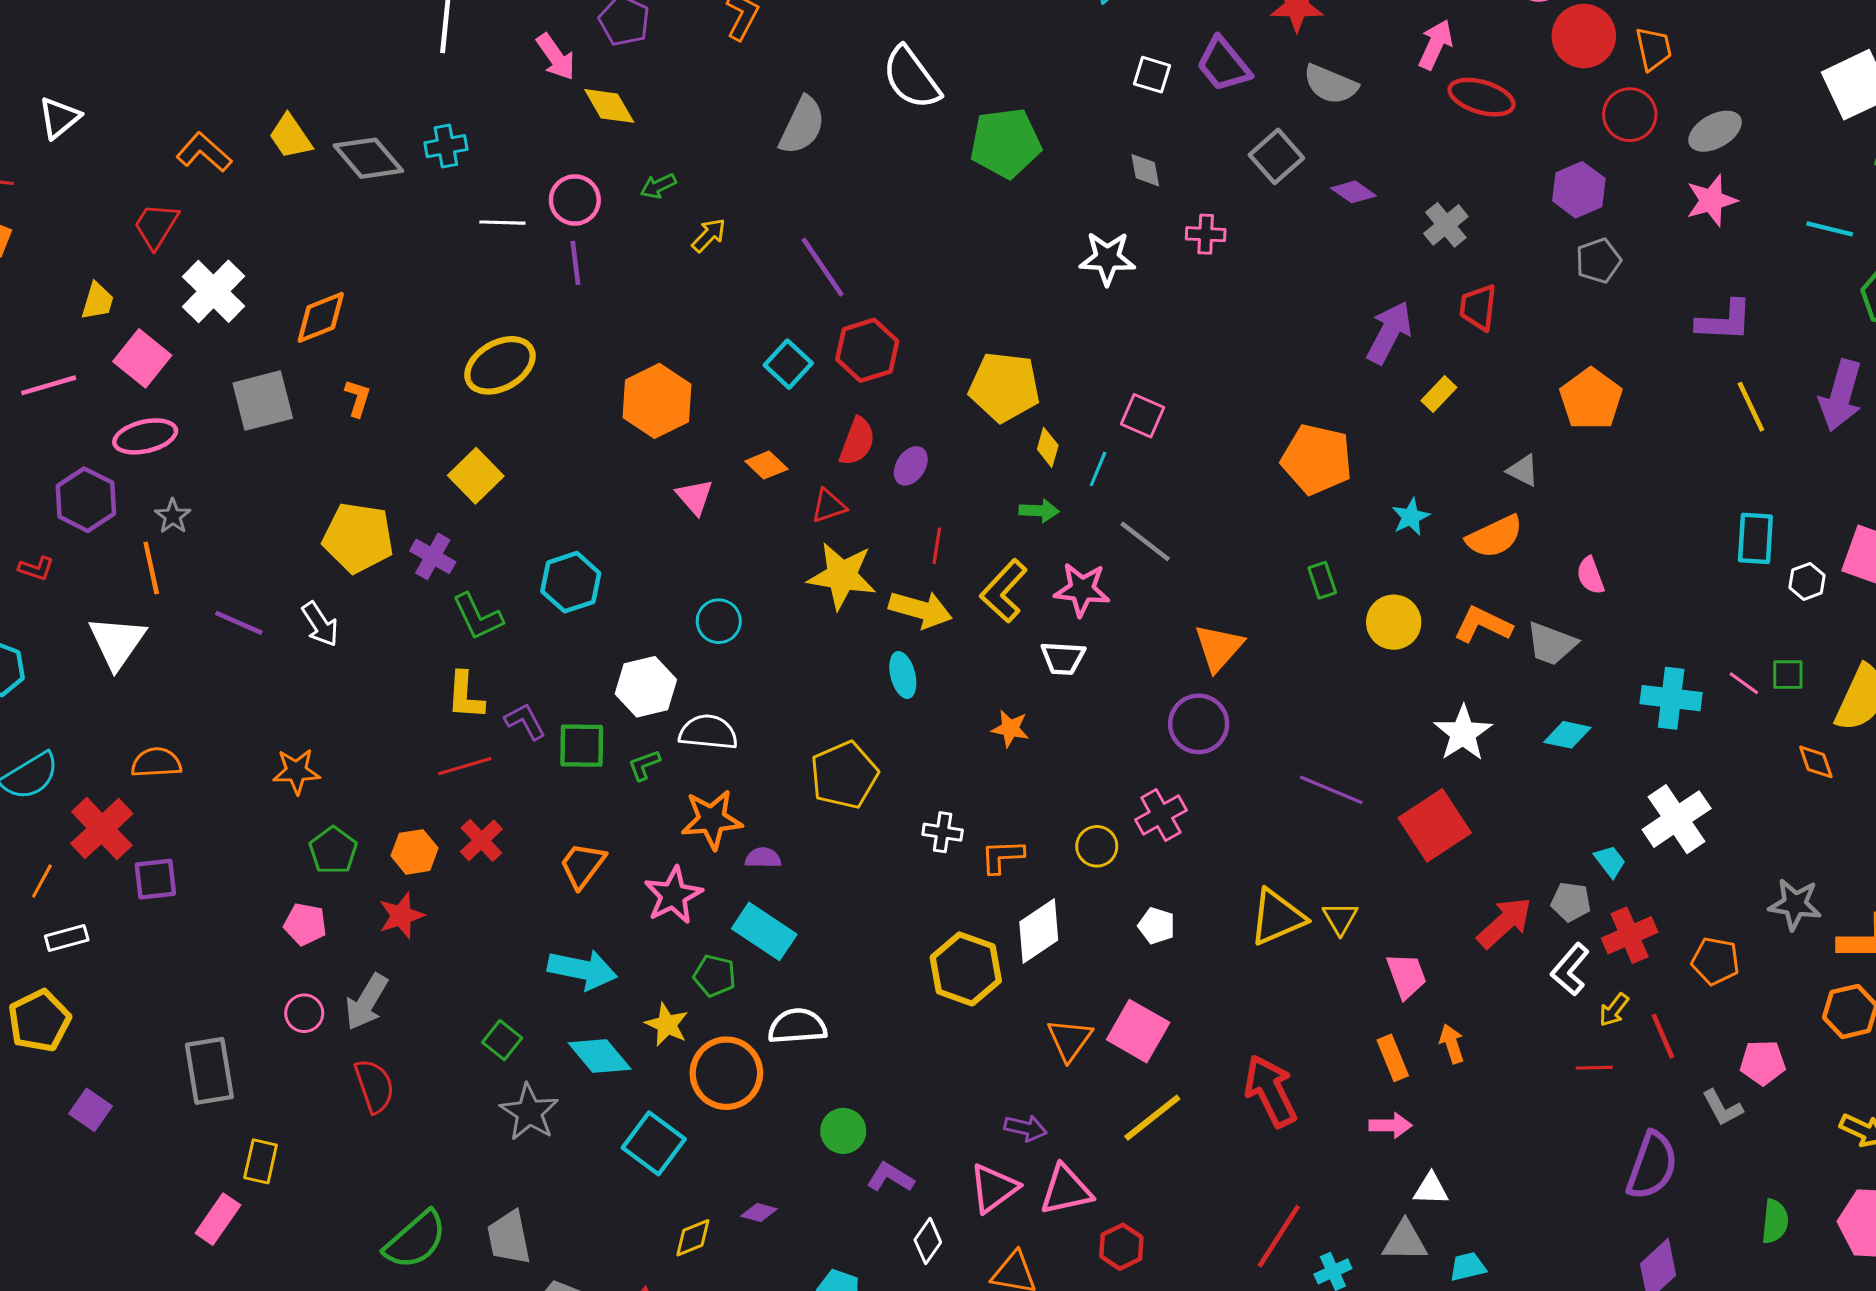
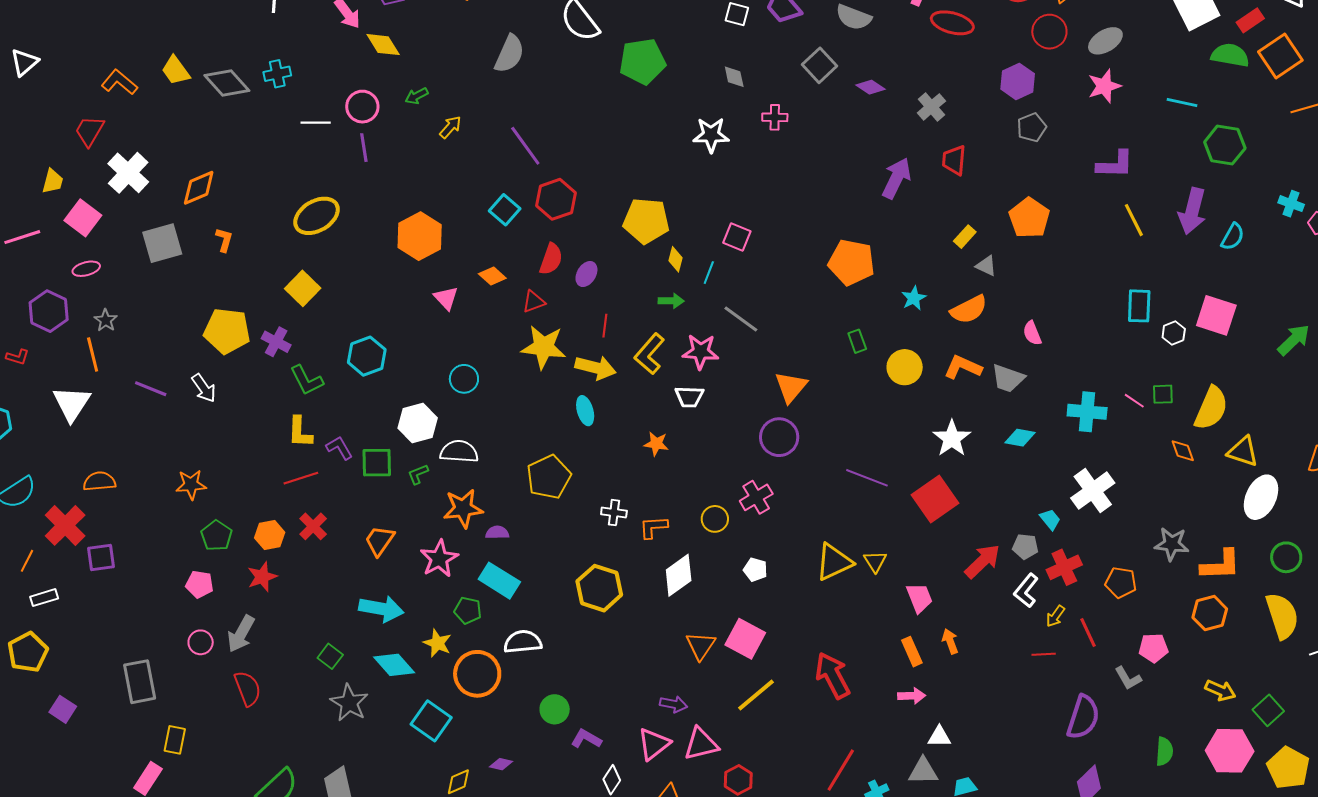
yellow rectangle: (1439, 394) -> (965, 237), moved
pink ellipse: (145, 436) -> (86, 269), size x0.7
yellow hexagon: (966, 969) -> (599, 588), moved

